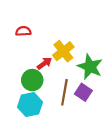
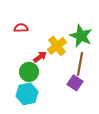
green star: (90, 67) -> (81, 36), moved
brown line: (64, 92) -> (80, 64), moved

